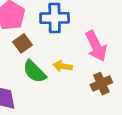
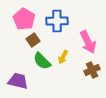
yellow arrow: (63, 66) -> (63, 57), turned -72

